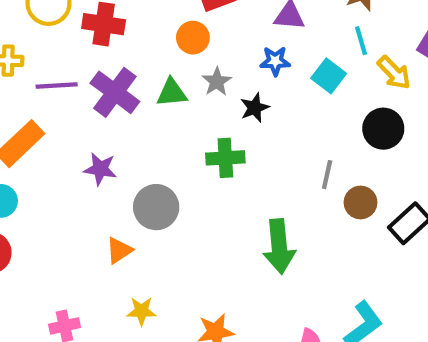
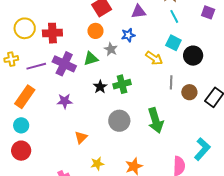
blue star: (275, 61) -> (128, 35), moved
yellow arrow: (394, 73) -> (154, 58), moved
cyan square: (329, 76) -> (173, 43), moved
black star: (255, 108) -> (100, 87), moved
gray circle: (156, 207) -> (119, 121), moved

